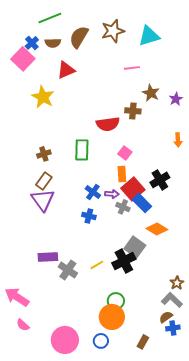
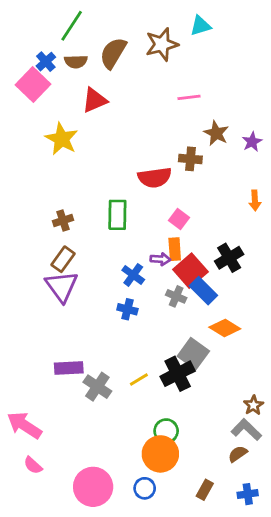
green line: (50, 18) -> (72, 26), turned -35
cyan triangle: (149, 36) -> (200, 26), moved, size x0.7
purple arrow: (112, 194) -> (160, 259), moved
blue cross: (173, 328) -> (248, 494), moved

